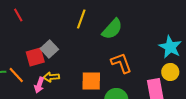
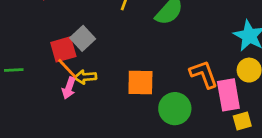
orange L-shape: (121, 63) -> (204, 74), moved
orange line: (16, 75) -> (67, 69), moved

